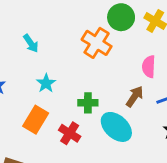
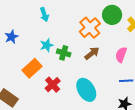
brown arrow: (135, 96) -> (92, 53), moved
green cross: (88, 103) -> (64, 53), moved

